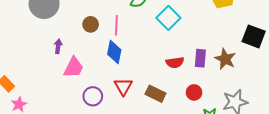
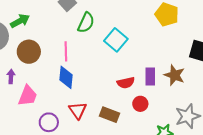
brown circle: (91, 24) -> (29, 52), moved, size x1.5
red circle: (194, 92) -> (140, 104), moved

